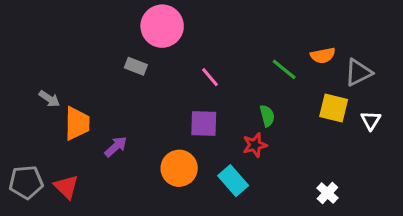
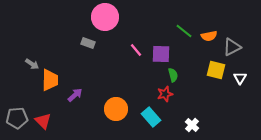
green line: (284, 69) -> (184, 31), moved
purple square: (204, 123) -> (161, 54), moved
white cross: (327, 193) -> (192, 125), moved

